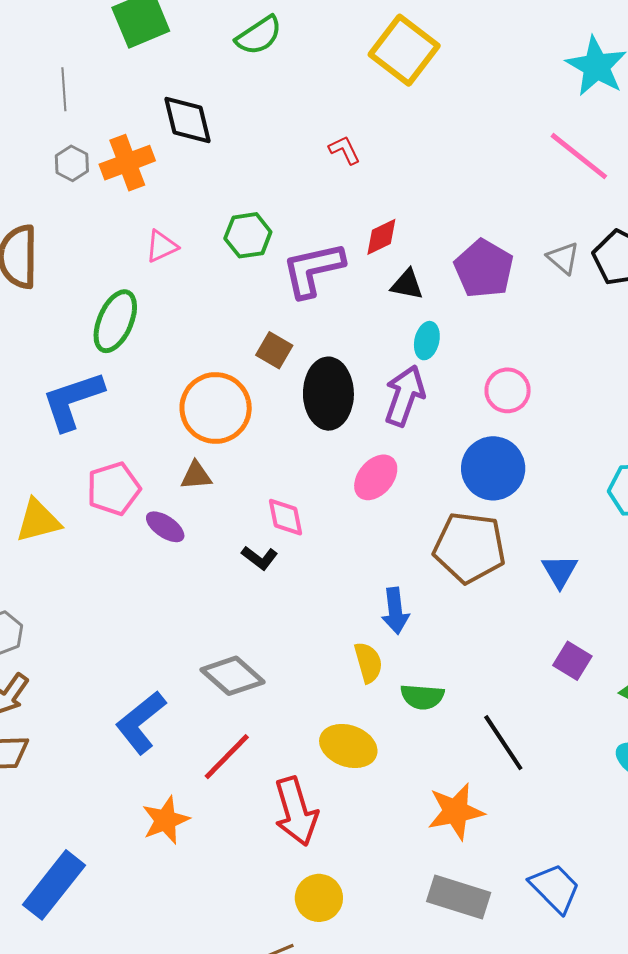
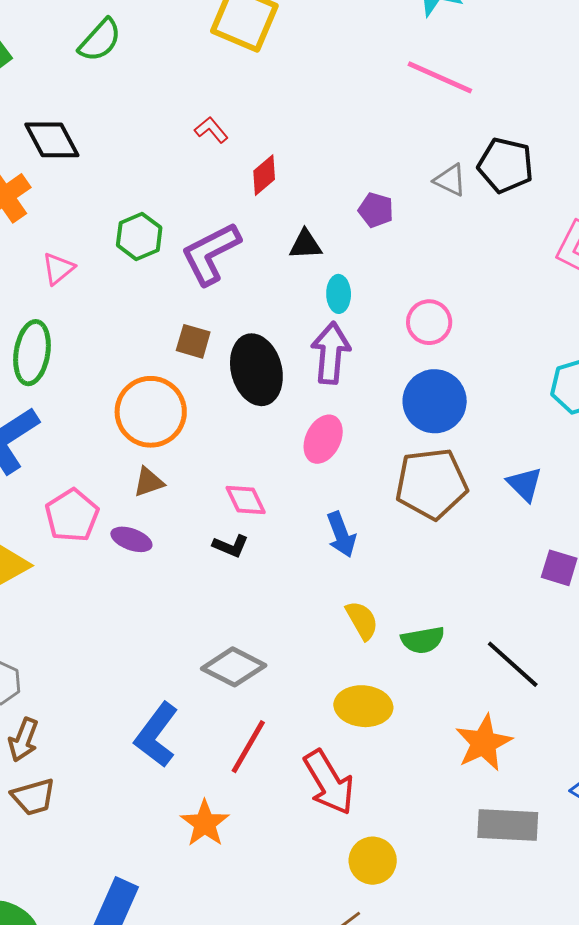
red diamond: (381, 237) -> (264, 175), moved
purple pentagon: (484, 269) -> (376, 210), size x0.6
blue arrow: (395, 611) -> (341, 534), moved

